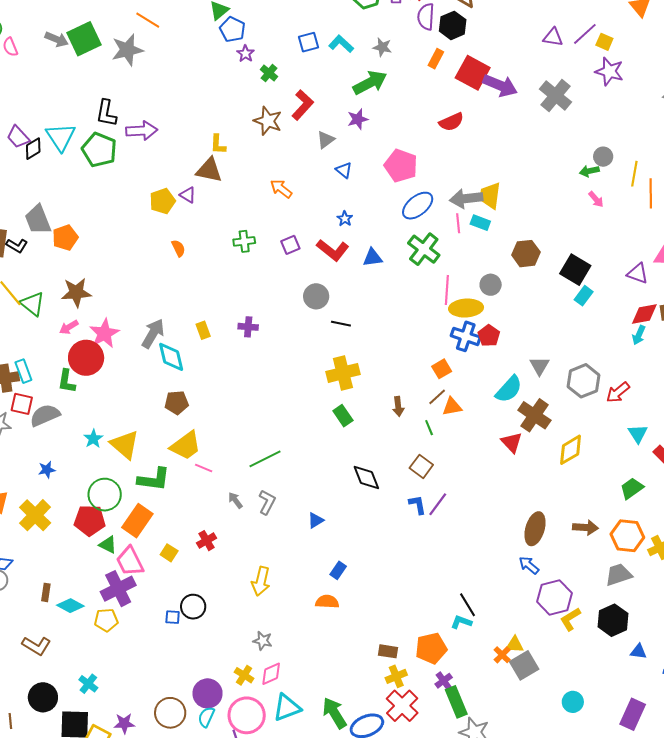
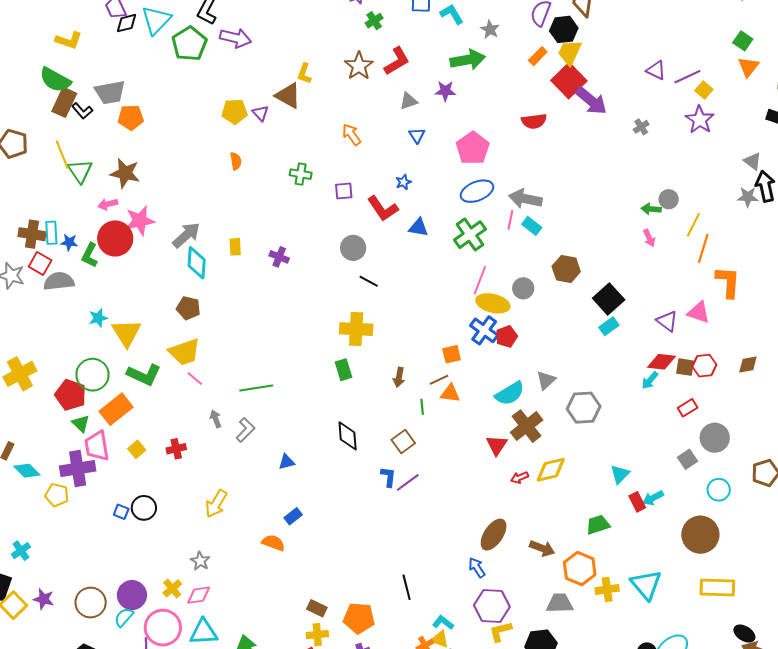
gray cross: (556, 96) -> (641, 127), size x0.5
yellow trapezoid: (490, 196) -> (570, 52), moved
gray trapezoid: (38, 220) -> (110, 92), turned -96
red arrow: (618, 392) -> (519, 478), moved, size x0.7
blue star: (47, 470) -> (69, 242), moved
cyan L-shape: (461, 622) -> (443, 623), moved

